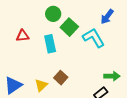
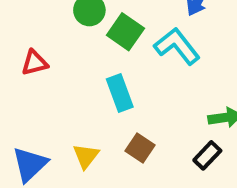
cyan rectangle: (50, 44) -> (120, 93), moved
brown square: (61, 78) -> (140, 148), moved

